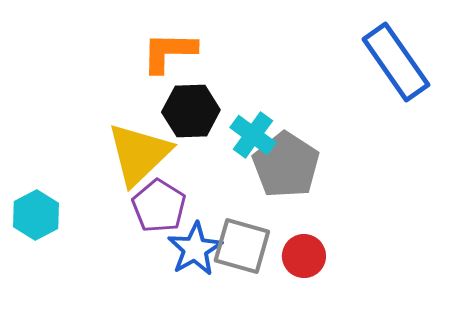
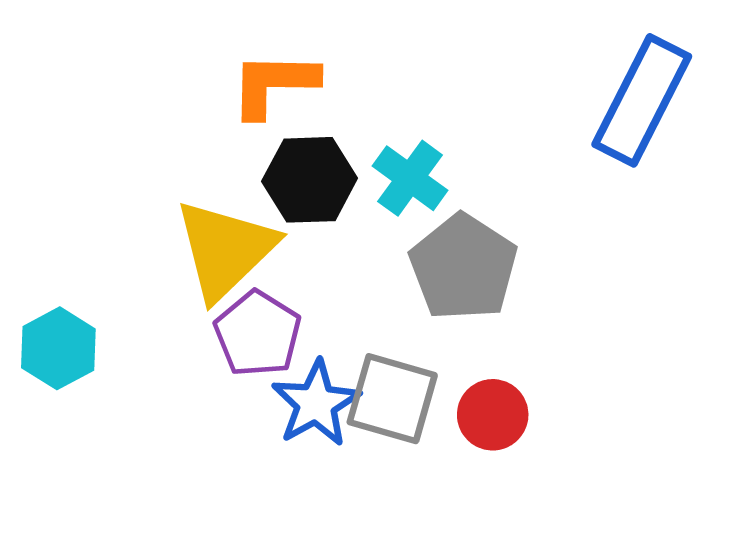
blue rectangle: (396, 62) -> (642, 100), turned 62
cyan cross: (253, 135) -> (410, 178), moved

